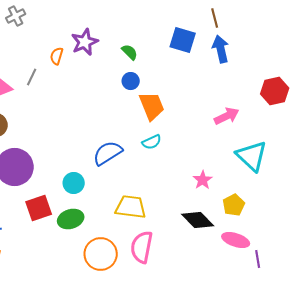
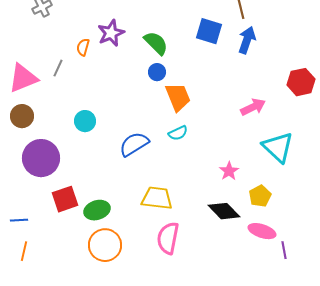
blue arrow: (221, 49) -> (247, 40), turned 32
green semicircle: (130, 52) -> (156, 43), size x1.5
cyan circle: (74, 183) -> (85, 121), moved
orange circle: (101, 254) -> (105, 245), moved

